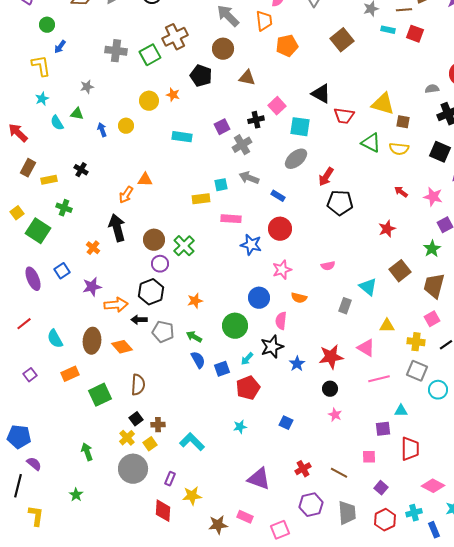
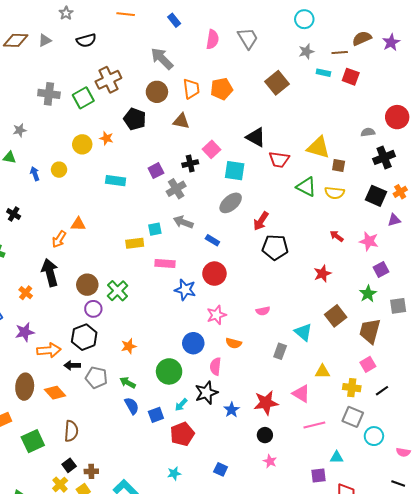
orange trapezoid: (264, 21) -> (191, 89), moved

